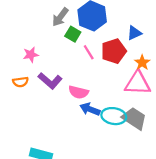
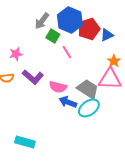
red pentagon: (114, 51) -> (89, 29), moved
cyan ellipse: (114, 116) -> (89, 108), turned -45
gray trapezoid: (134, 118) -> (88, 89), moved

